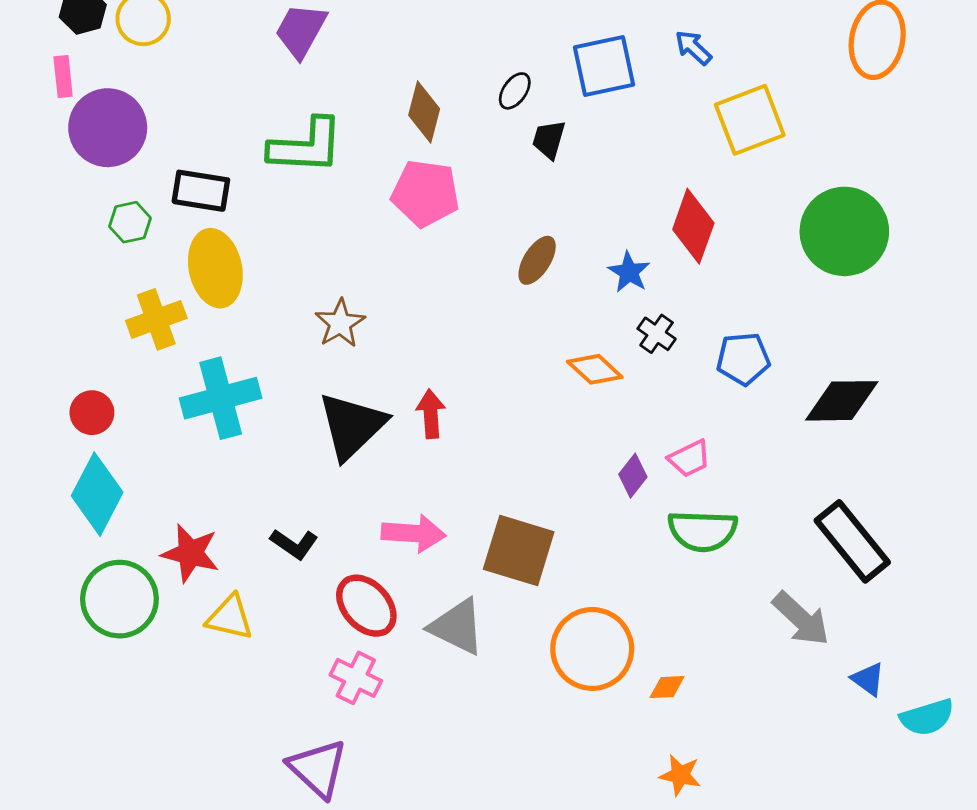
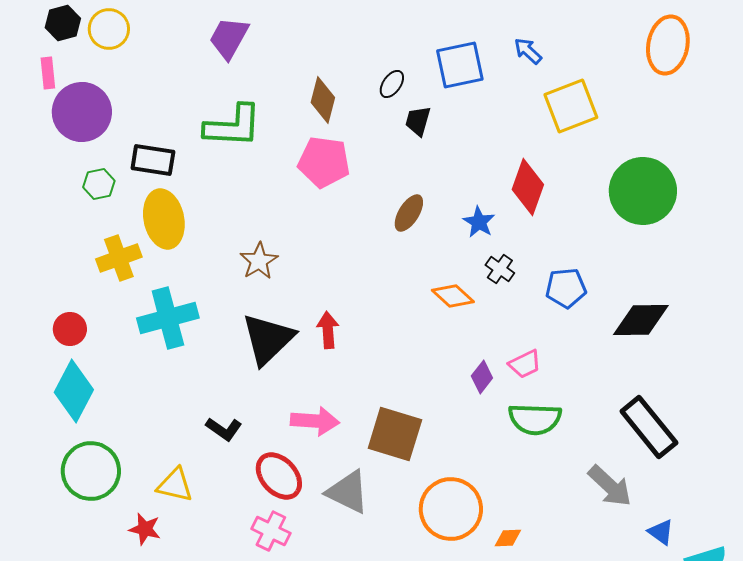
red star: (190, 553) -> (145, 529), moved, size x0.7

